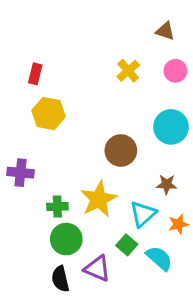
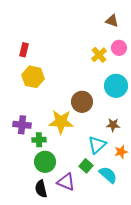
yellow cross: (128, 71) -> (99, 55), moved
purple cross: (21, 173) -> (22, 125), moved
yellow star: (99, 199) -> (61, 122), moved, turned 30

